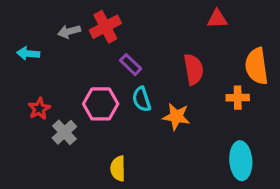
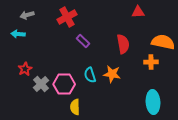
gray arrow: (69, 31) -> (27, 15), moved
orange semicircle: (257, 66) -> (163, 42), turned 110
cyan semicircle: (142, 99) -> (90, 75), moved
pink hexagon: (101, 104) -> (64, 84), moved

